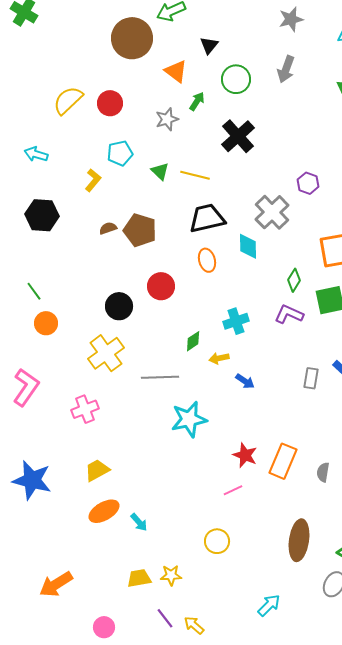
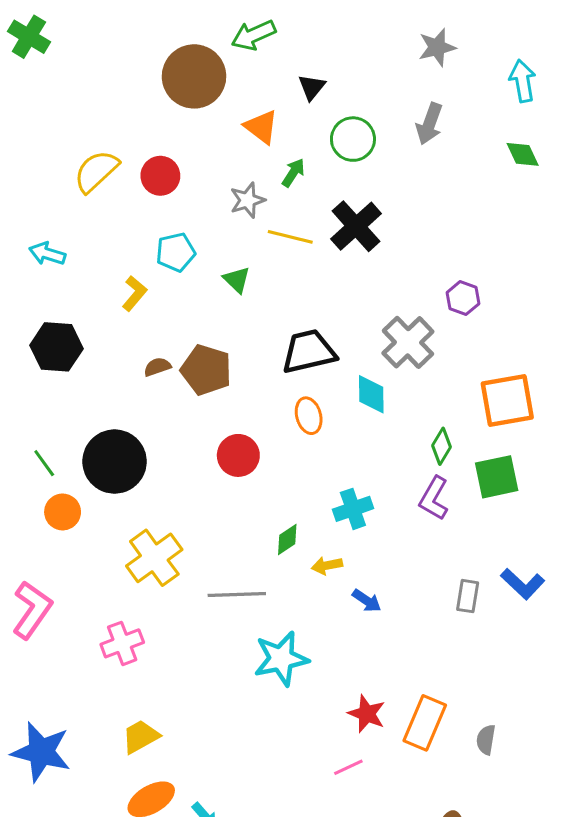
yellow line: (195, 175) -> (290, 237), moved
black circle: (119, 306) -> (115, 462), moved, size x1.5
purple L-shape: (289, 314) -> (434, 498), turned -84

